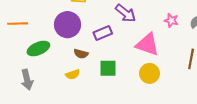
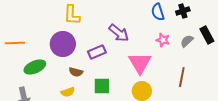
pink triangle: (147, 44) -> (140, 63), turned 40

